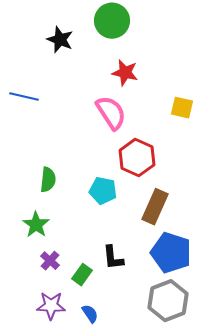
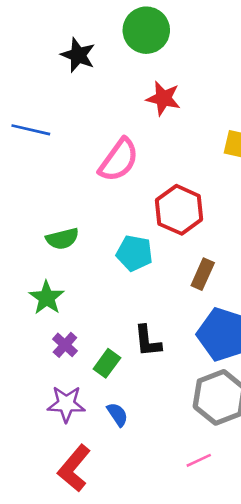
pink semicircle: (111, 113) -> (119, 160), moved, turned 69
green semicircle: (48, 180) -> (62, 239), turned 70
brown rectangle: (155, 207) -> (203, 274), size x0.7

